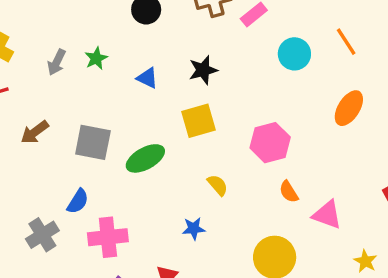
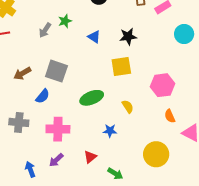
gray arrow: (57, 62) -> (45, 30), moved
brown arrow: (35, 132) -> (22, 73), moved
green ellipse: (145, 158) -> (92, 98), moved
blue semicircle: (78, 201) -> (43, 96), moved
gray cross: (42, 235) -> (19, 122), turned 30

